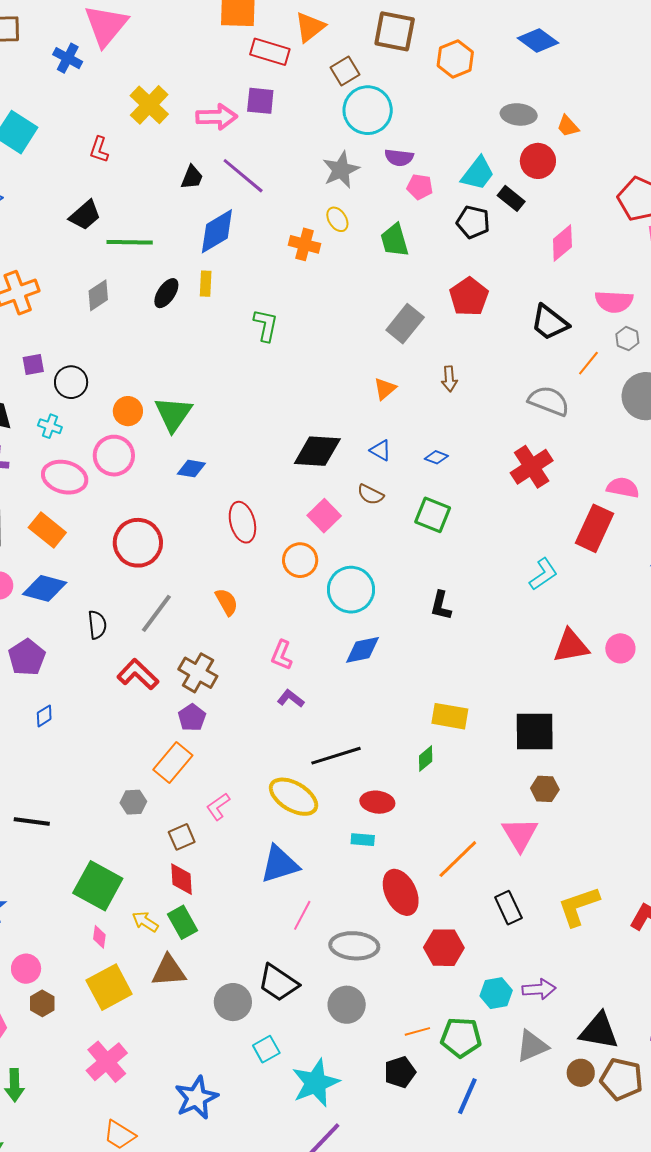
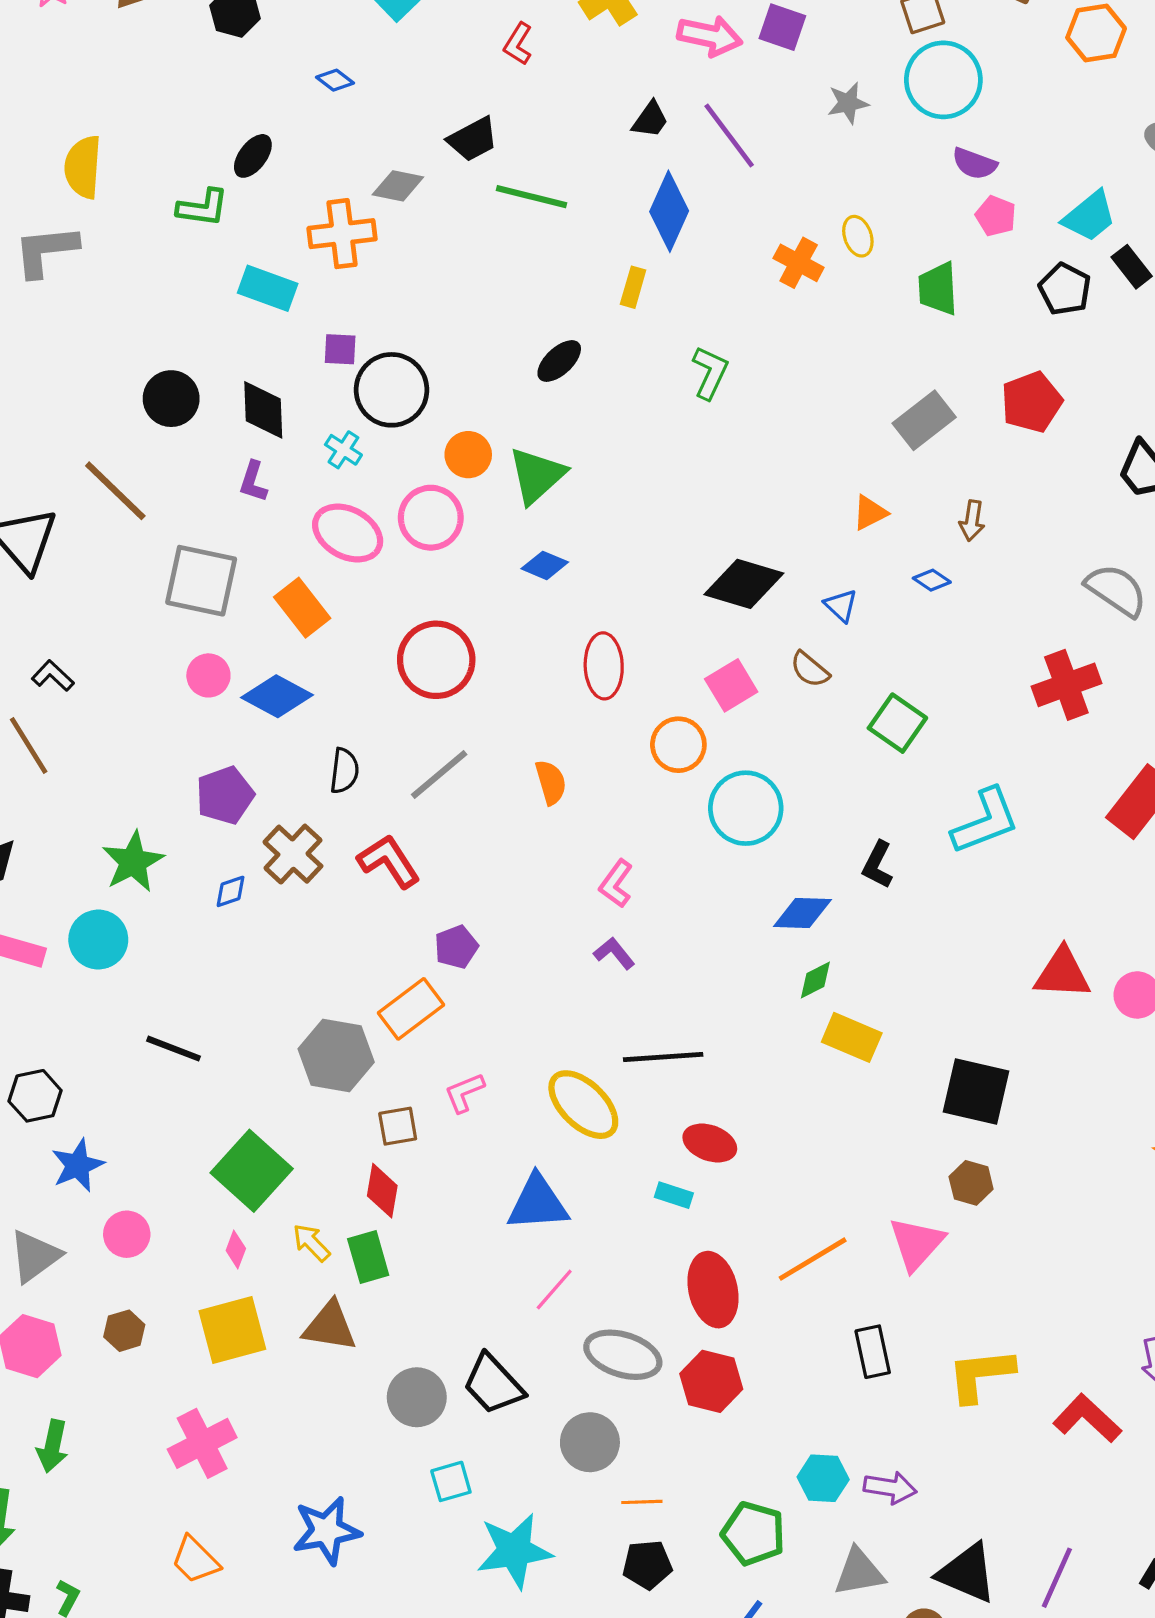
gray star: (341, 170) -> (848, 103), moved, size x0.7
blue diamond: (217, 231) -> (669, 211), turned -48
black ellipse: (166, 293) -> (559, 361), moved
gray diamond: (98, 295) -> (398, 186), moved, turned 32
black circle: (71, 382) -> (392, 390), size x1.4
blue diamond: (436, 457) -> (932, 580), moved
cyan L-shape: (543, 574) -> (985, 821), moved, size x1.4
blue diamond: (363, 650) -> (802, 913), moved
brown cross: (198, 673) -> (293, 854), moved
green diamond: (426, 759) -> (815, 980), moved
gray hexagon: (133, 802) -> (336, 1056), size x1.8
red hexagon: (444, 948) -> (711, 1381), moved
pink circle: (26, 969) -> (127, 1234), moved
orange line: (417, 1031) -> (642, 1502), moved

